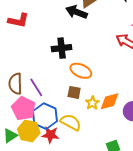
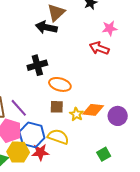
orange diamond: (110, 101) -> (93, 110), turned 30

